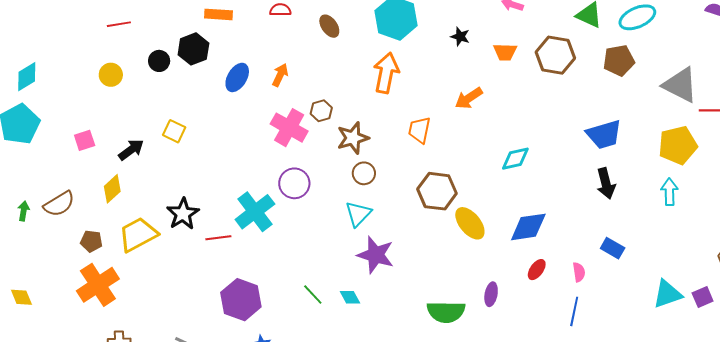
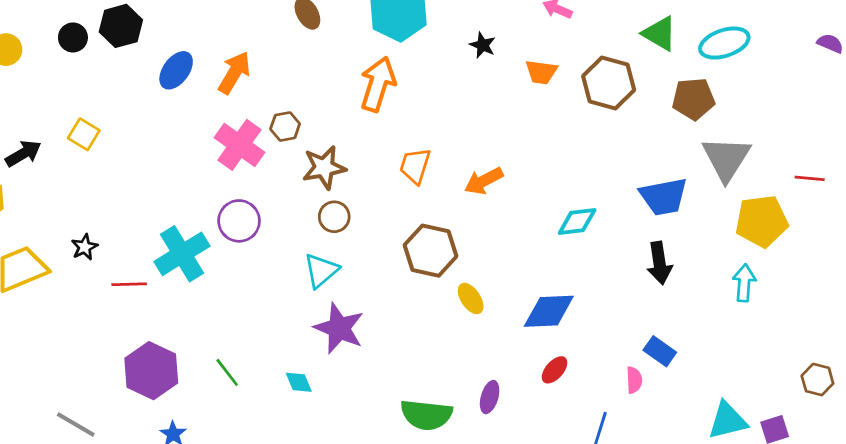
orange arrow: (280, 75) -> (234, 73), size x1.4
gray triangle: (680, 85) -> (726, 159), moved, turned 30
orange arrow: (469, 98) -> (484, 181), moved
cyan diamond: (515, 159) -> (577, 222), moved
black star: (183, 214) -> (85, 247), size x0.6
yellow ellipse: (470, 223) -> (471, 299), size x0.7
pink semicircle: (579, 272) -> (634, 380), moved
green line: (313, 294) -> (227, 372), moved

